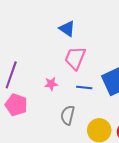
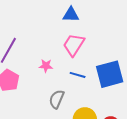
blue triangle: (67, 29) -> (71, 15), turned -42

